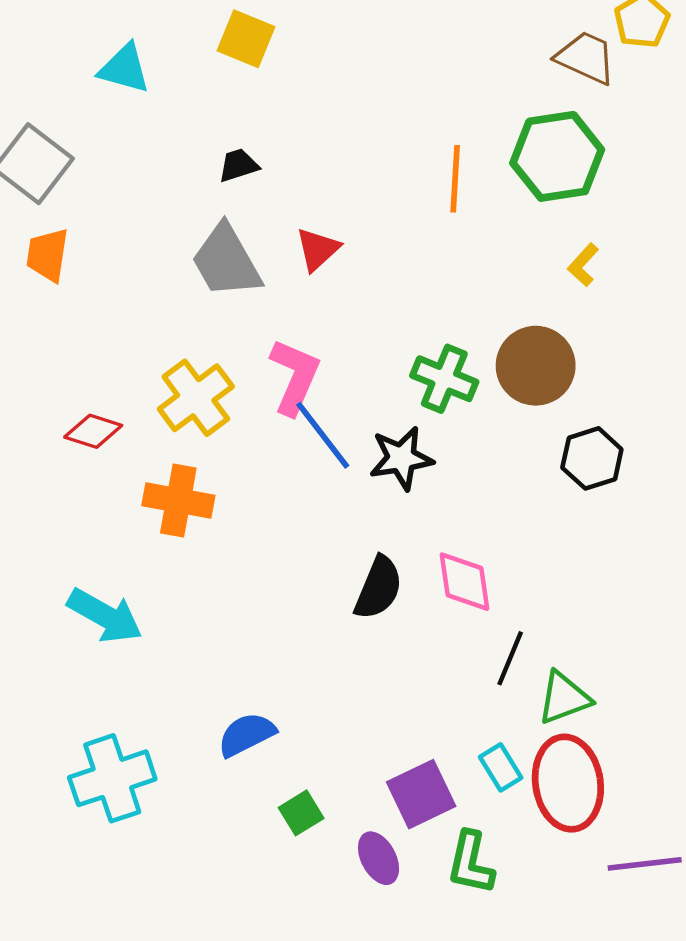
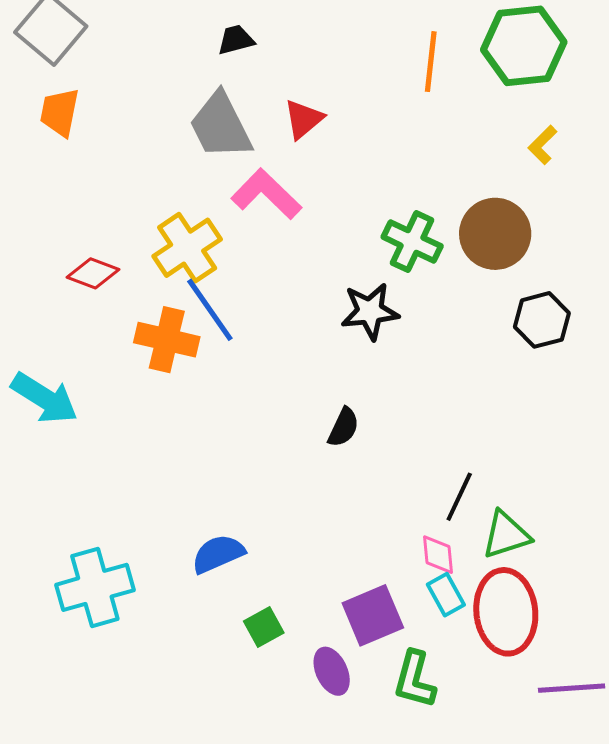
pink L-shape: (295, 377) -> (266, 194), moved, turned -72
blue line: (323, 435) -> (210, 310), moved
pink diamond: (465, 582) -> (438, 555), moved, size x0.7
black semicircle: (378, 588) -> (343, 427), size x0.7
cyan arrow: (105, 616) -> (45, 398), moved

